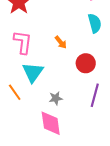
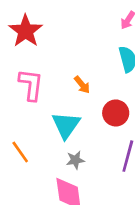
cyan triangle: (33, 72) -> (66, 125), moved

